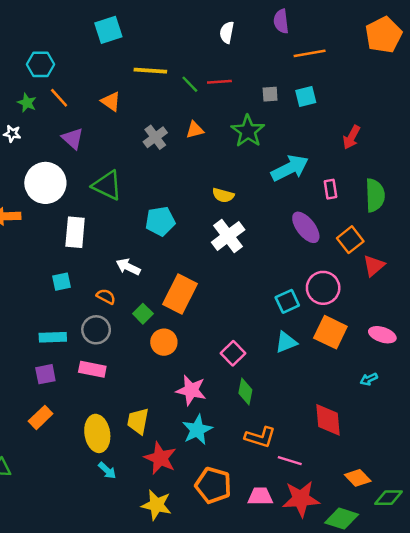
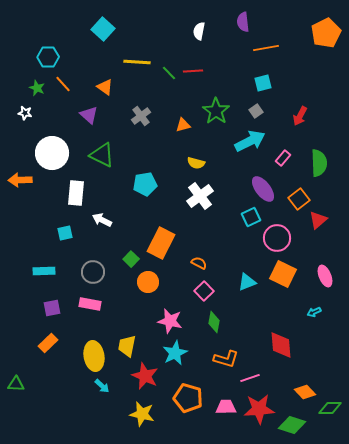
cyan square: (108, 30) -> (103, 29), turned -30
gray square: (270, 94) -> (256, 111), moved, turned -32
orange triangle: (195, 130) -> (183, 125), moved
purple triangle: (73, 139) -> (89, 115), moved
pink rectangle: (330, 189) -> (283, 158), turned 49
white arrow: (128, 267) -> (102, 220), moved
orange semicircle: (106, 296) -> (199, 263), moved
cyan square: (287, 301) -> (251, 217), moved
pink ellipse: (382, 335) -> (325, 276), turned 50
cyan rectangle: (53, 337) -> (44, 271), moved
pink line: (290, 461) -> (250, 378), turned -36

